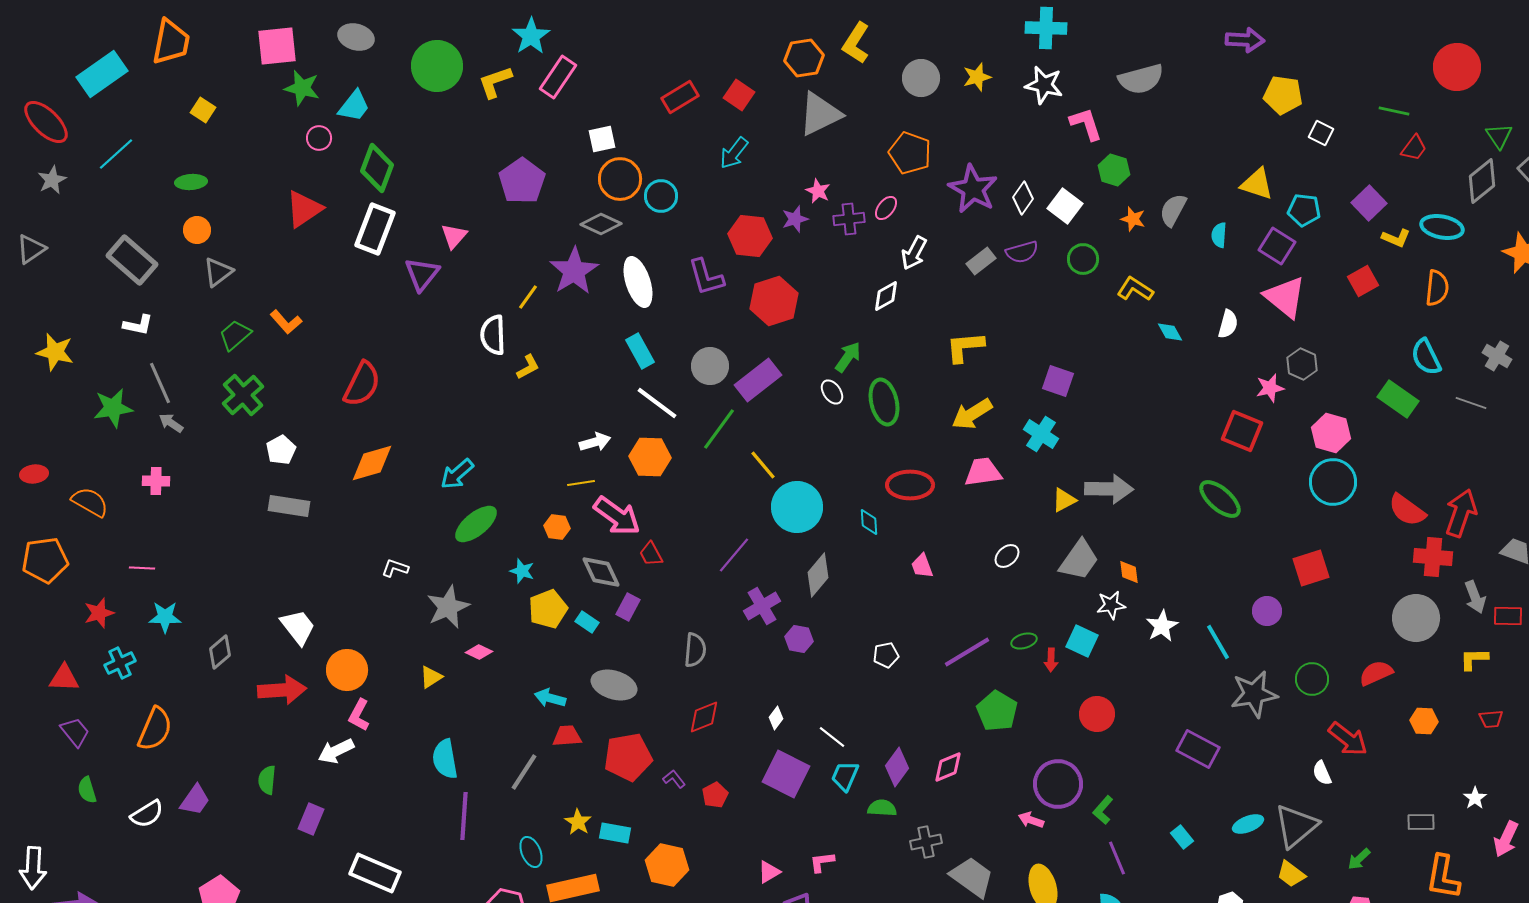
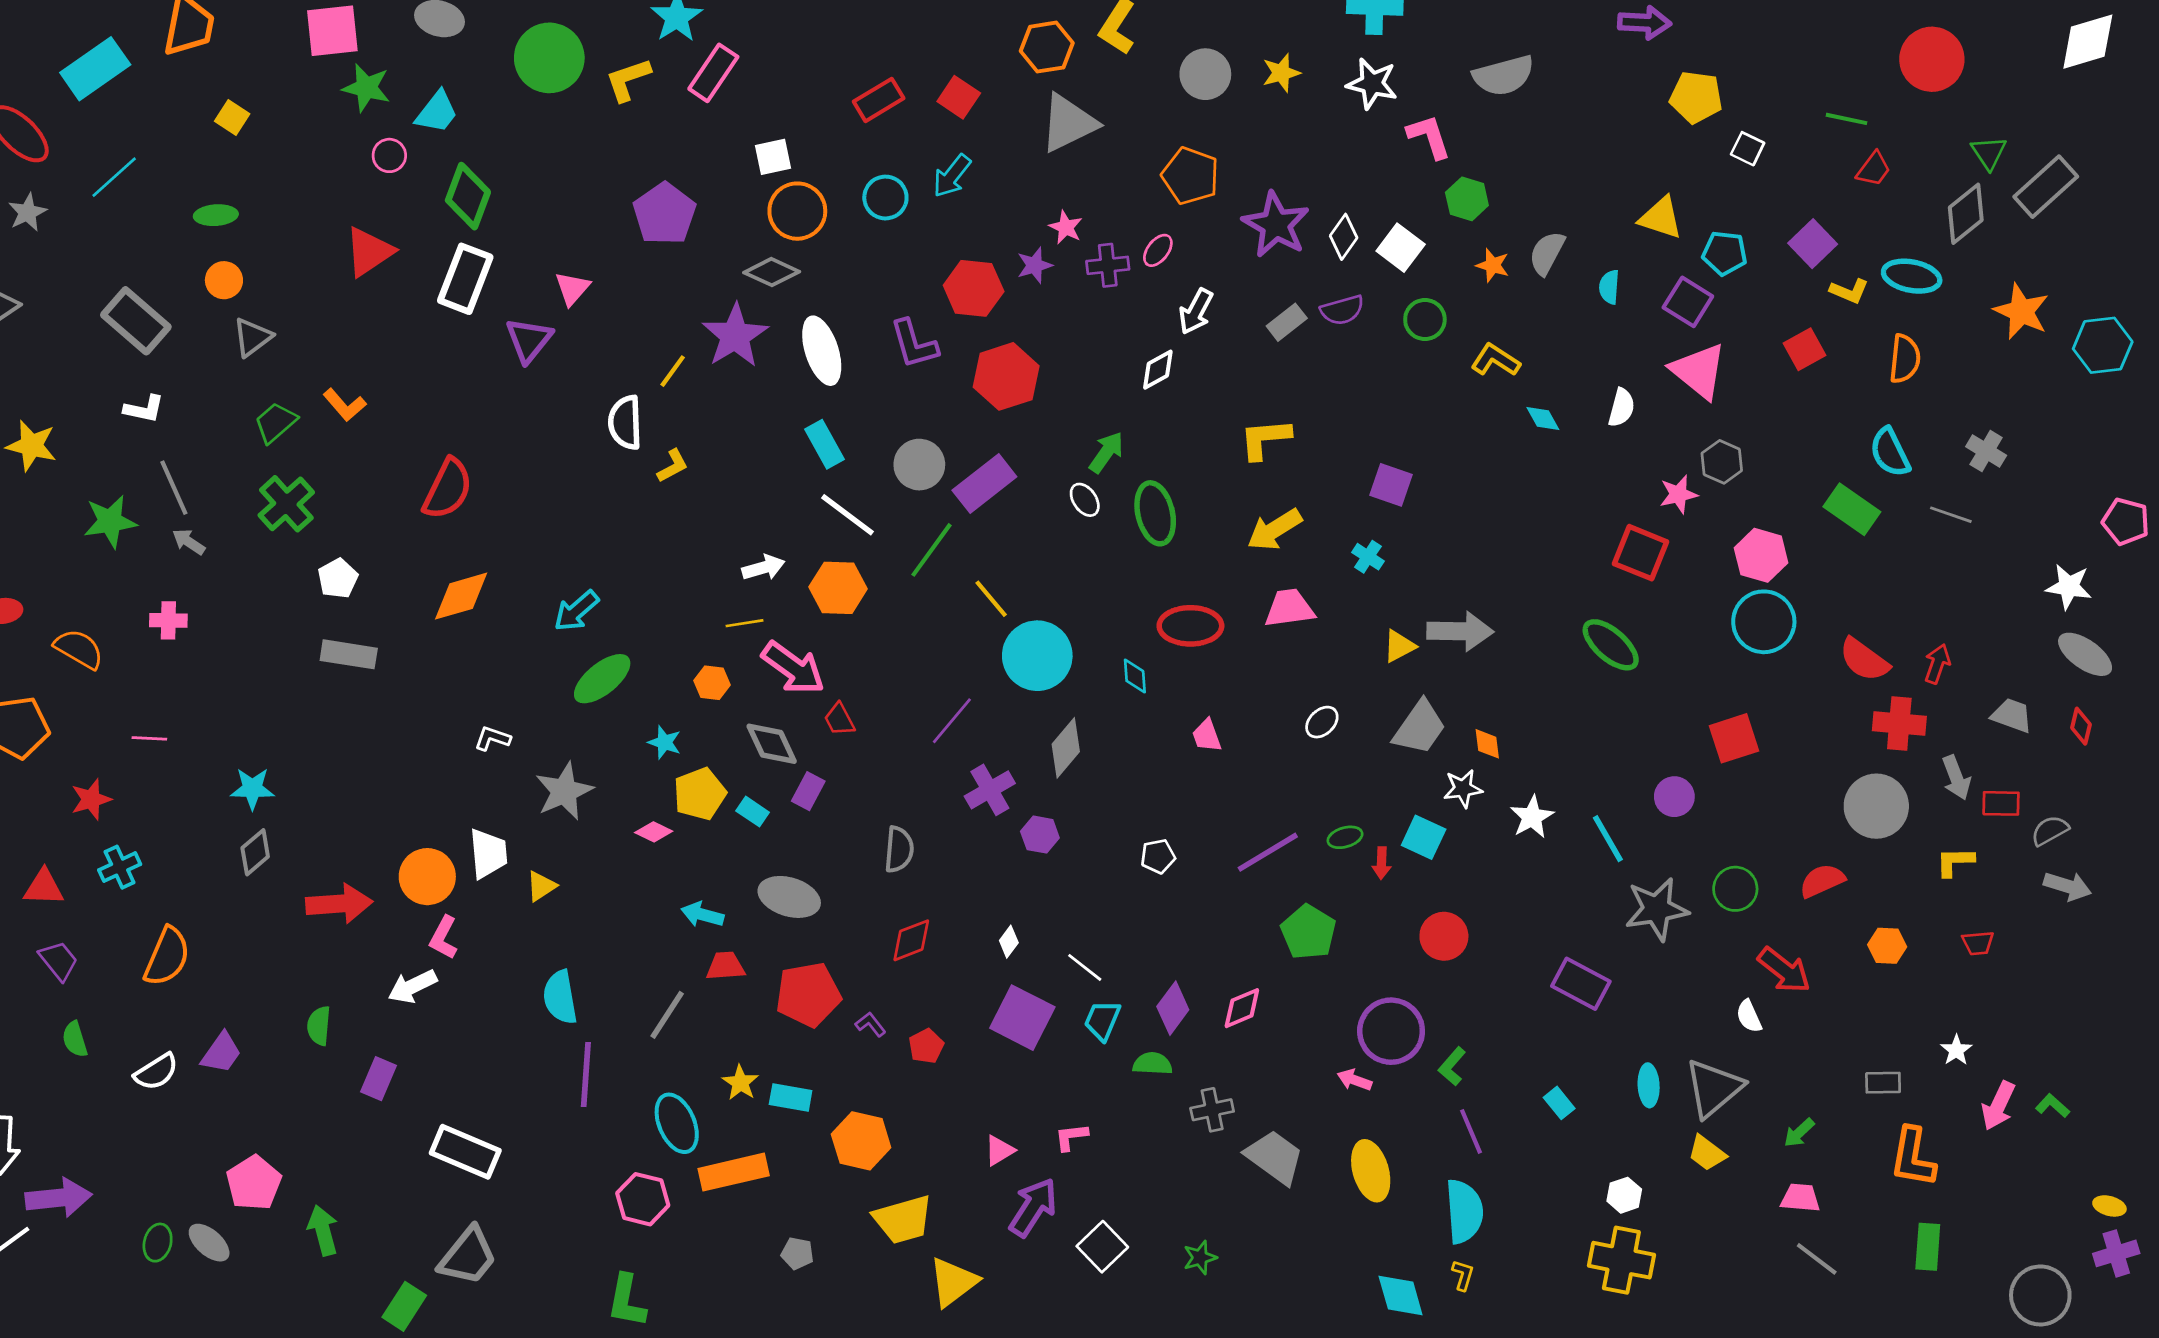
cyan circle: (661, 196) -> (885, 198), moved
cyan cross: (1041, 434) -> (1368, 557), size x0.7
red arrow: (1461, 513) -> (1937, 664), size x0.6
cyan star: (165, 617) -> (252, 789), moved
white trapezoid: (298, 627) -> (488, 854), moved, turned 33
pink diamond: (479, 652) -> (654, 832), moved
cyan ellipse: (1248, 824) -> (1649, 1085), turned -72
cyan ellipse: (531, 852) -> (677, 1123), size x1.4

